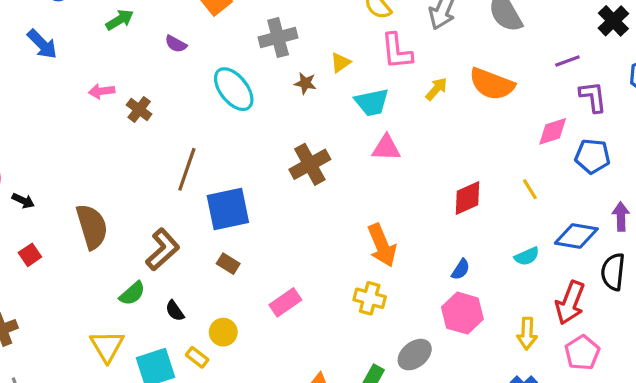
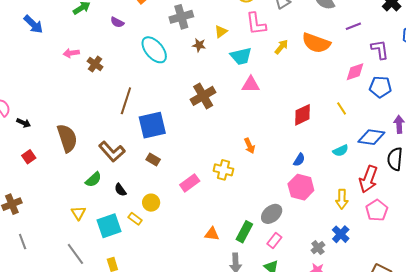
purple line: (567, 61) -> (353, 26), moved
orange arrow: (382, 245) -> (249, 146), size x0.6
brown L-shape: (163, 250) -> (112, 152), turned 92
yellow cross: (370, 298) -> (223, 170), moved
yellow triangle: (107, 346) -> (78, 213), size x0.7

